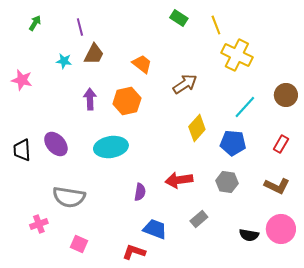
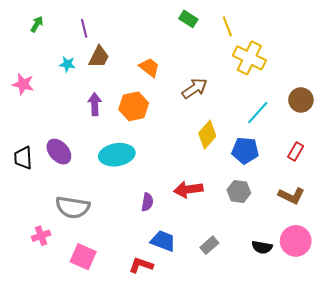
gray rectangle: (199, 219) -> (209, 245), moved
pink square: (79, 244) -> (83, 257), size x1.4

